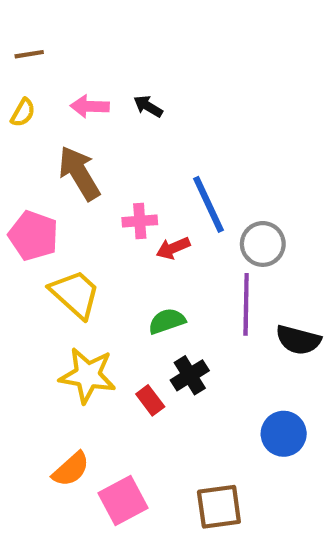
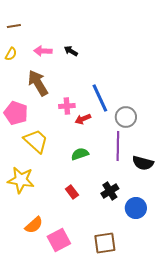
yellow star: (88, 375) -> (21, 180), moved
black cross: (190, 375) -> (110, 191), moved

